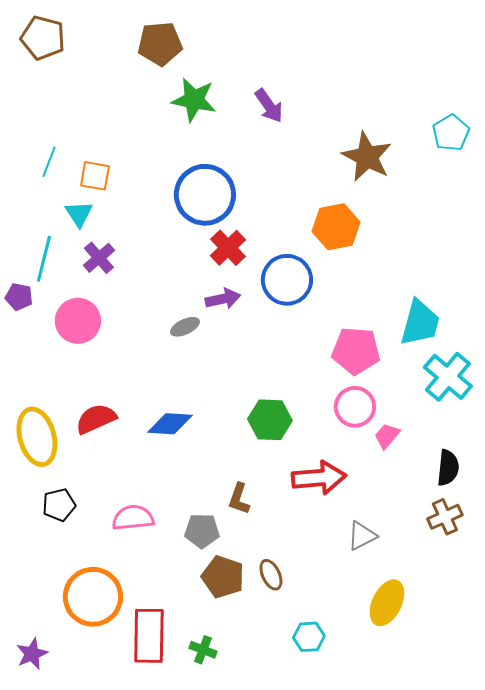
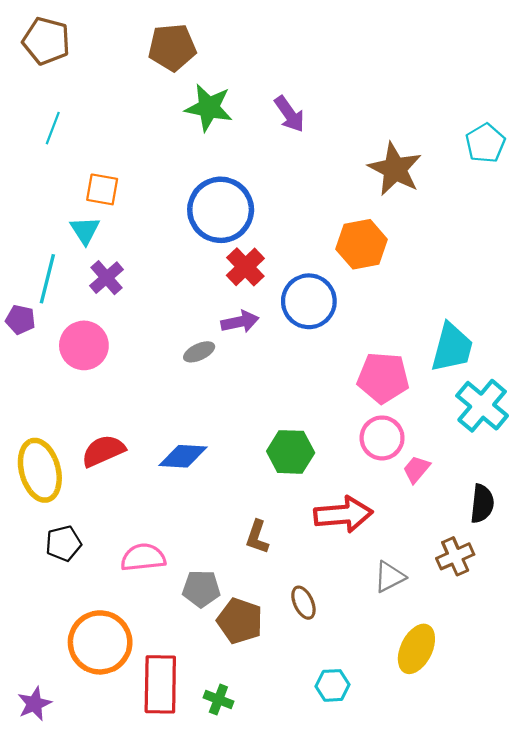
cyan line: (49, 162) -> (53, 128), moved
brown cross: (445, 517) -> (455, 556), moved
gray pentagon: (202, 531) -> (201, 589), moved
brown ellipse: (271, 575) -> (303, 603), moved

